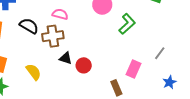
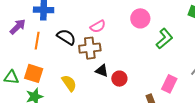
pink semicircle: (60, 14) -> (98, 26), turned 133

